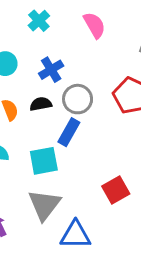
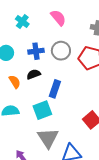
blue cross: (51, 70) -> (36, 51), turned 35
gray circle: (78, 99) -> (61, 51), moved

